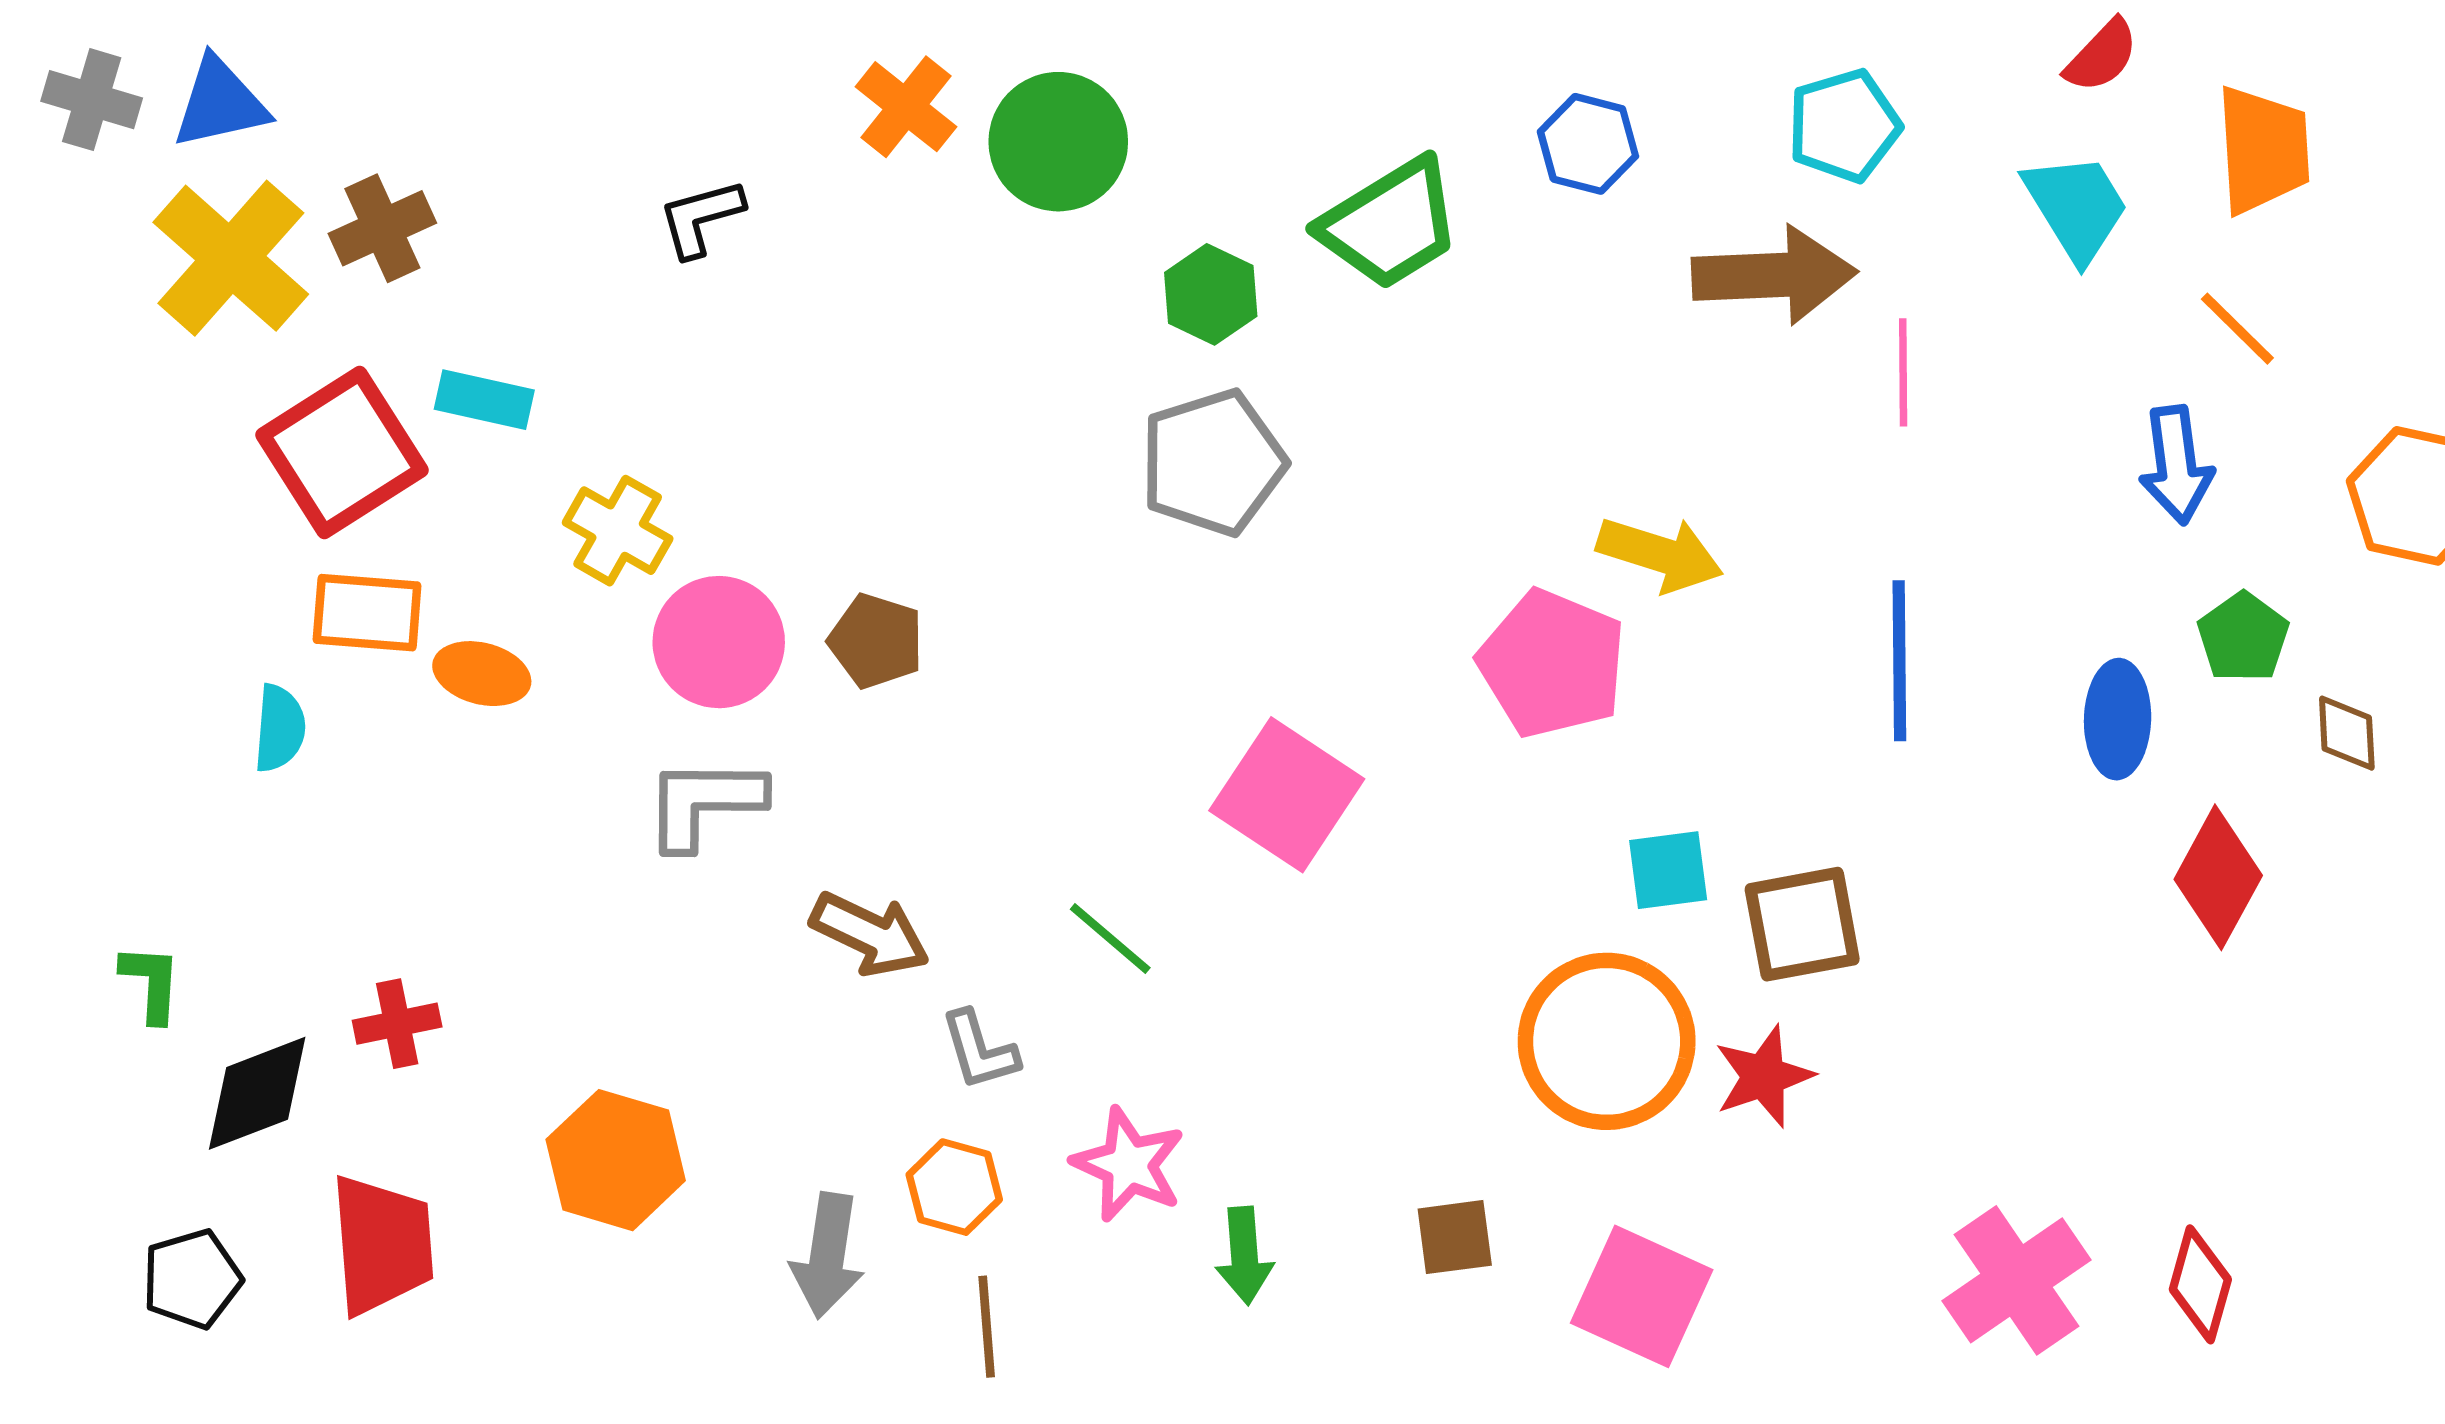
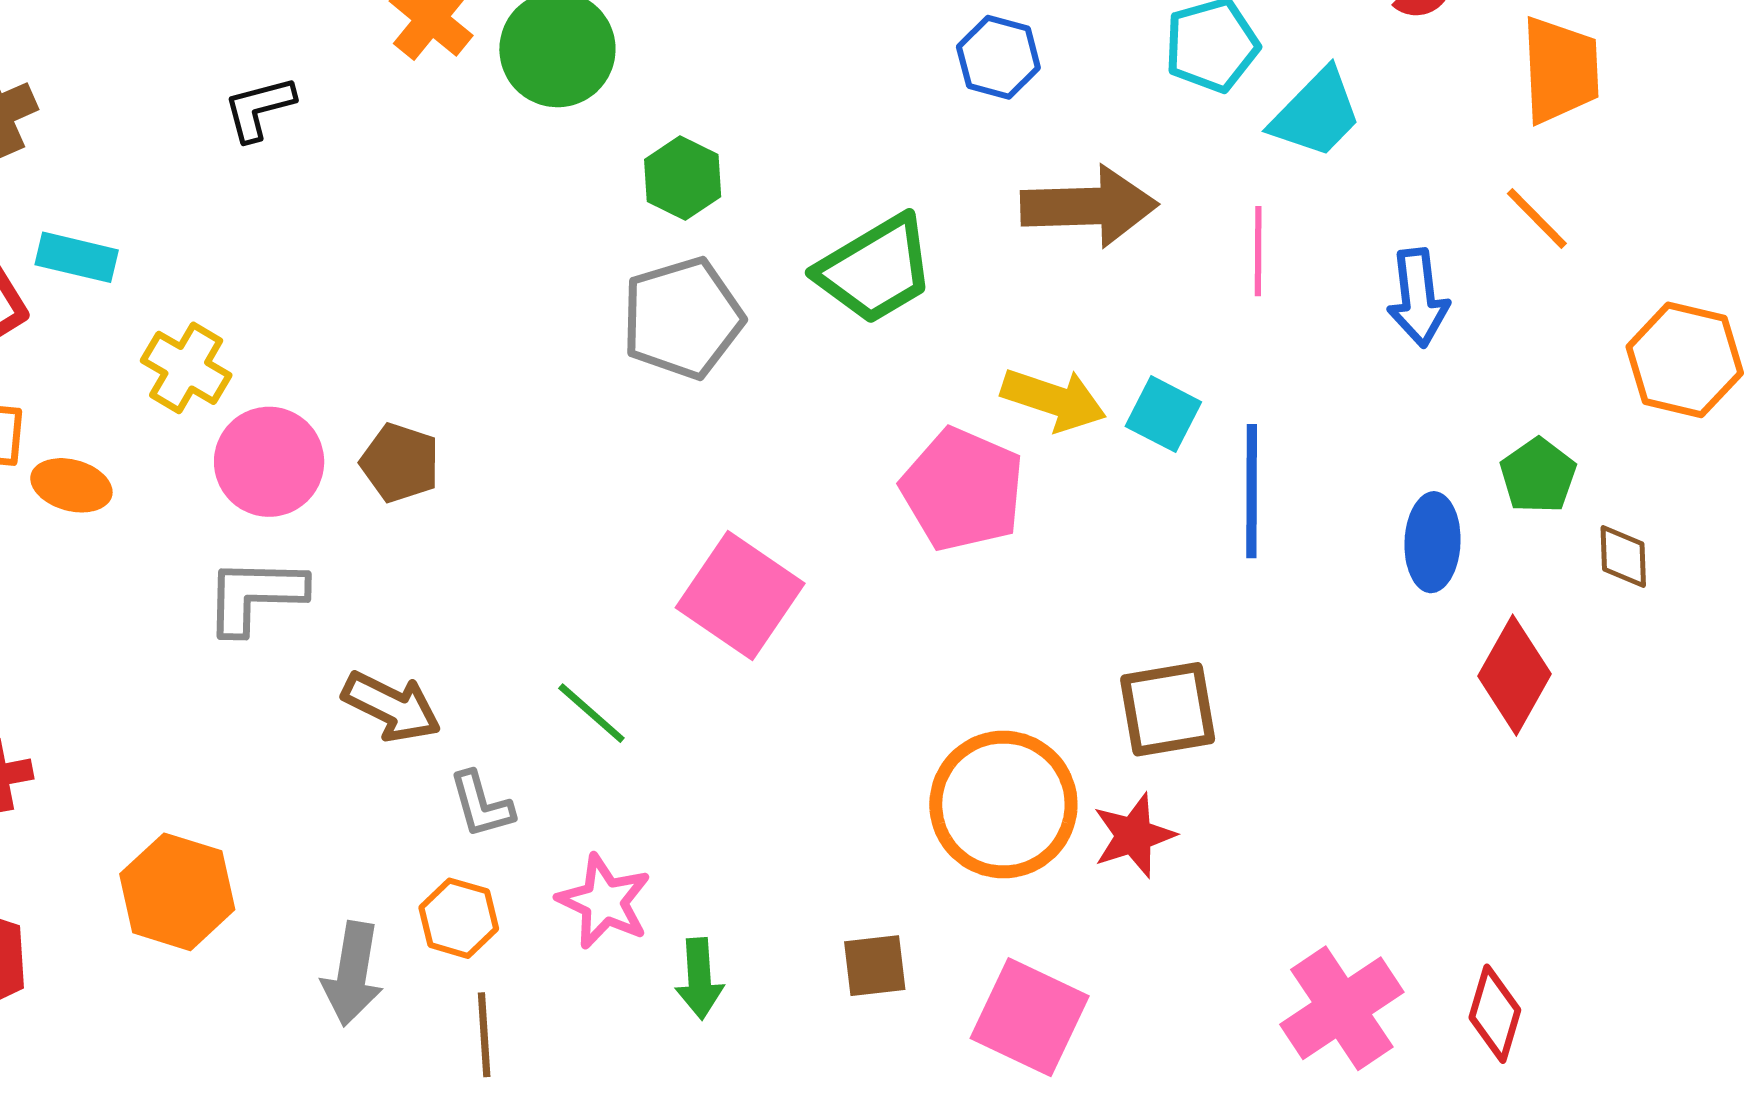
cyan trapezoid: (2076, 207) -> (1316, 113), moved, turned 75
green trapezoid: (1390, 224) -> (876, 269), moved
brown arrow: (1774, 275) -> (1089, 206), moved
blue arrow: (2176, 465) -> (1418, 298), moved
cyan square: (1668, 870) -> (1163, 414), moved, turned 34

